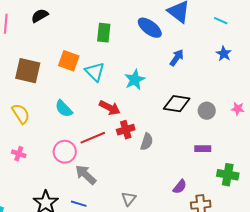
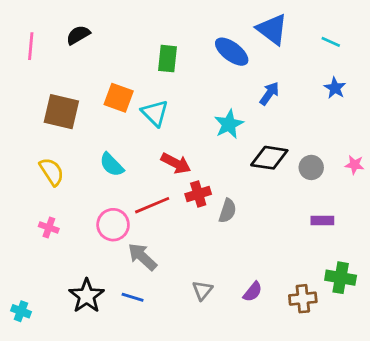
cyan star: (135, 80) -> (229, 124), moved
purple rectangle: (203, 149) -> (322, 221), moved
green cross: (228, 175) -> (341, 278), moved
purple semicircle: (180, 187) -> (253, 292), moved

